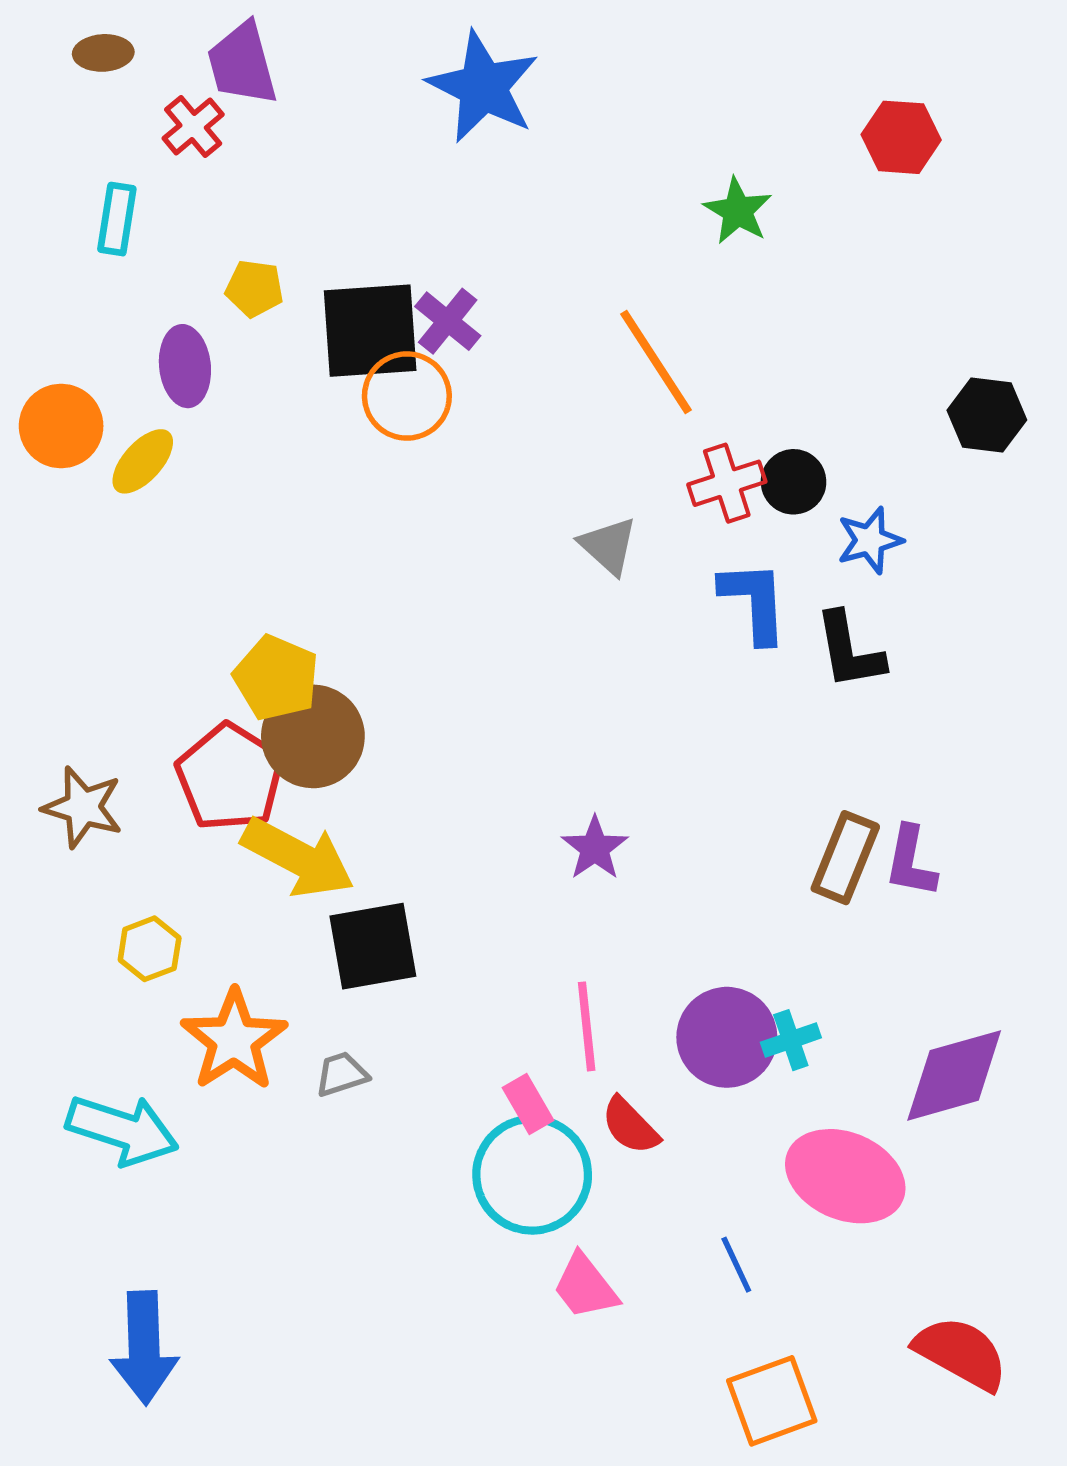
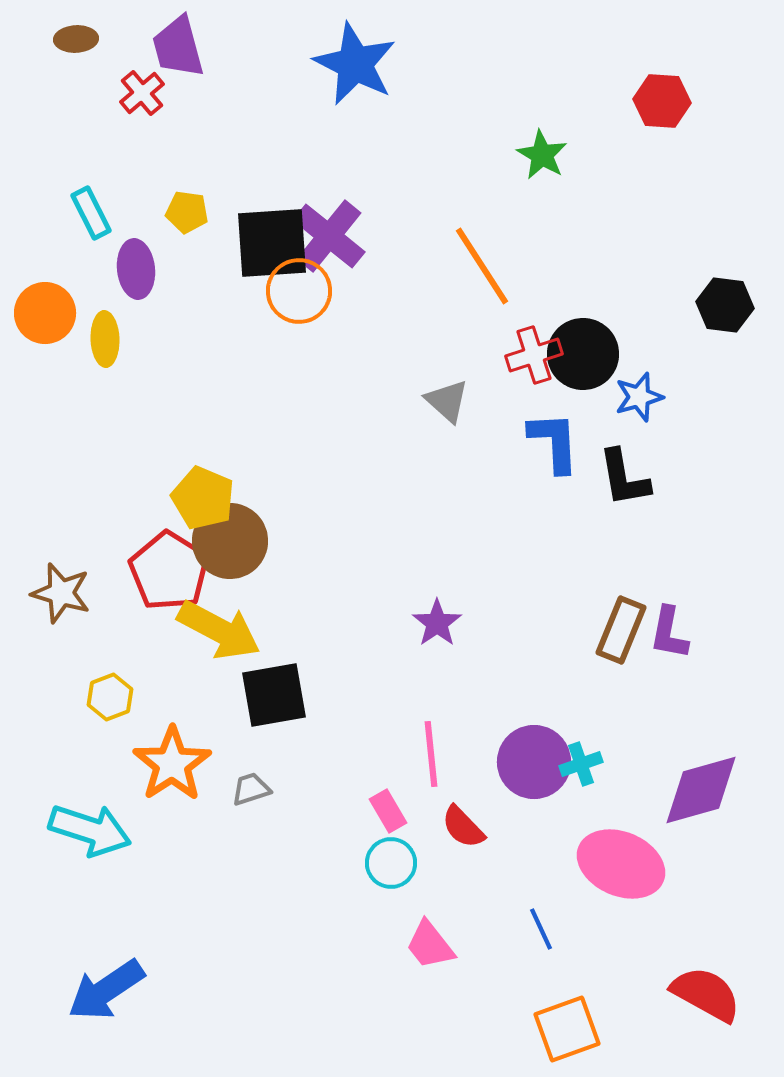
cyan rectangle: (117, 219) -> (91, 213), moved, turned -36
purple cross: (448, 321) -> (329, 236), size x1.5
yellow ellipse: (143, 461) -> (105, 339), turned -44
black circle: (794, 482) -> (583, 354), size x1.5
cyan circle: (532, 1175) -> (391, 863), size x0.6
blue arrow: (144, 1348) -> (106, 990), turned 58

